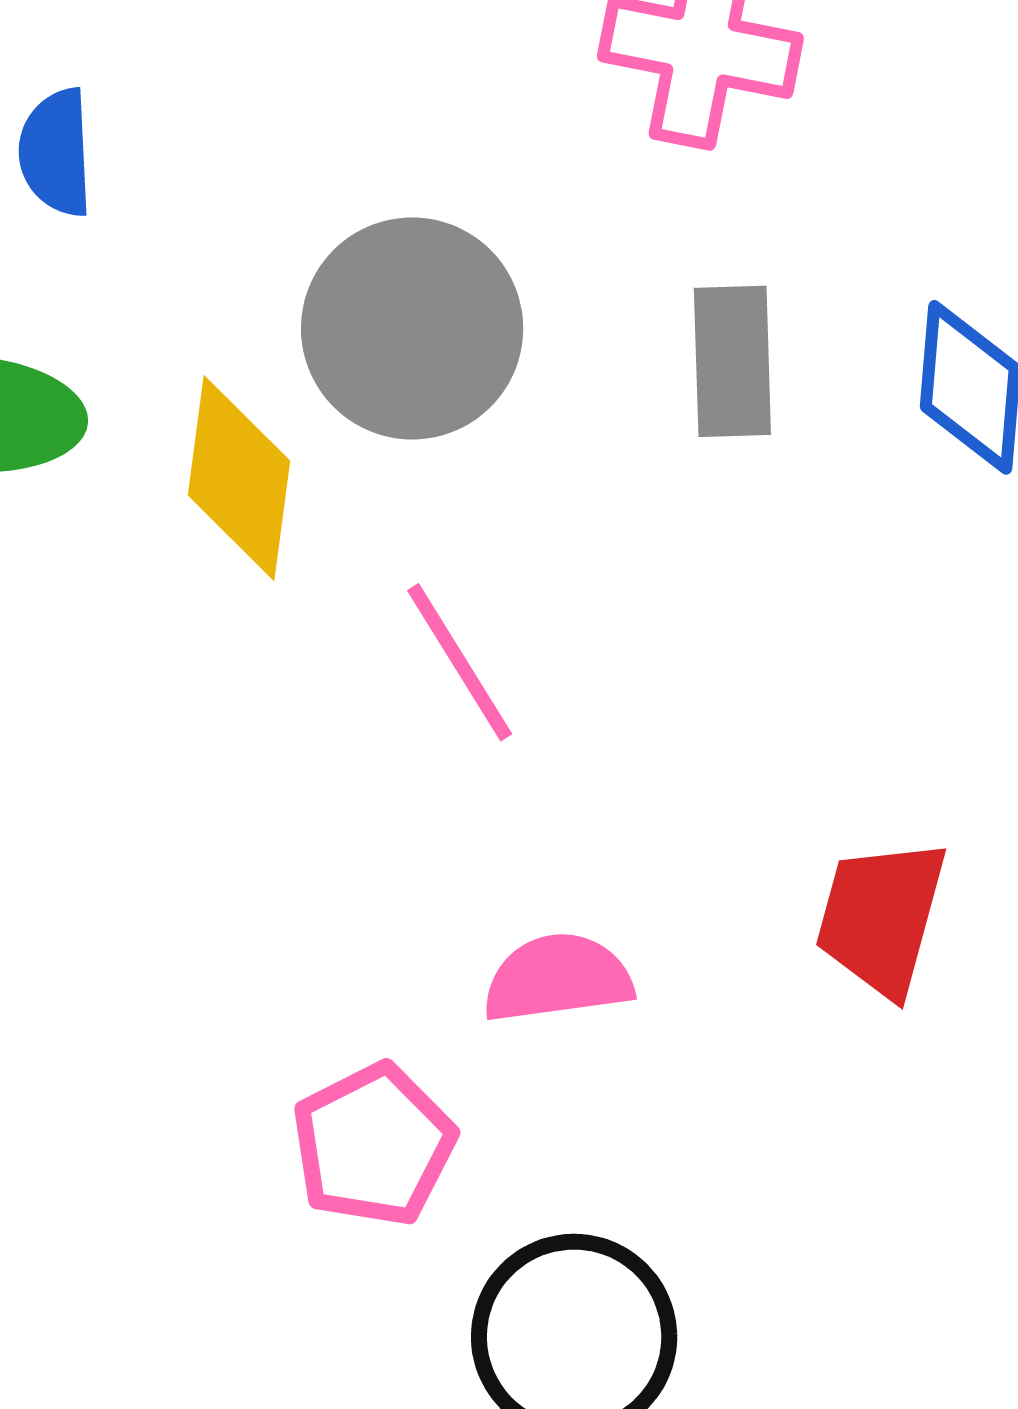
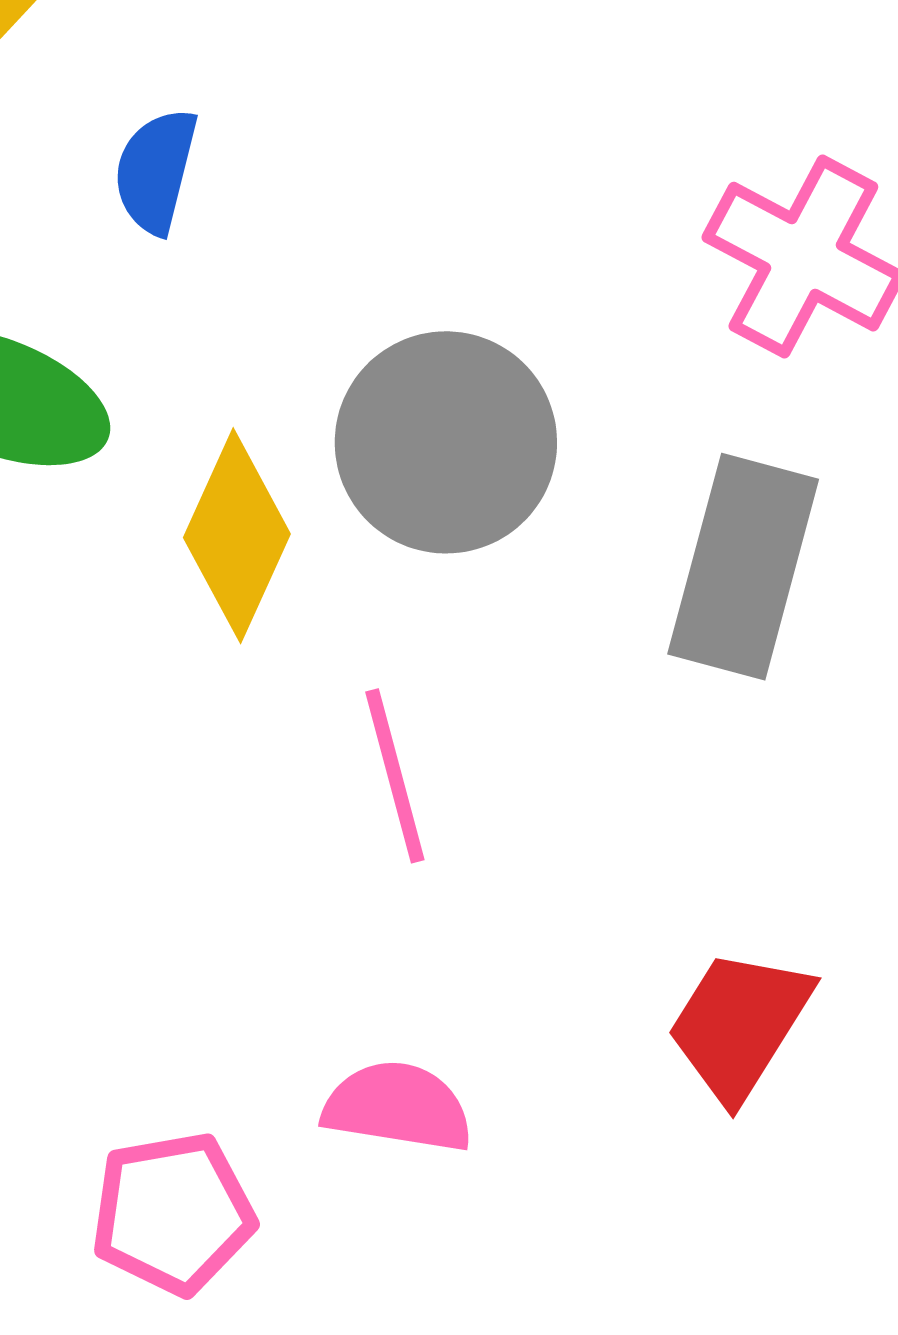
gray rectangle: (732, 361) -> (743, 567), size x1.4
red trapezoid: (881, 917) -> (739, 1025), moved

